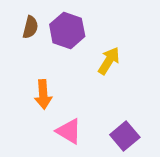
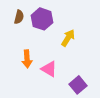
pink triangle: (69, 131) -> (49, 69), moved

